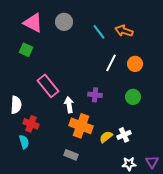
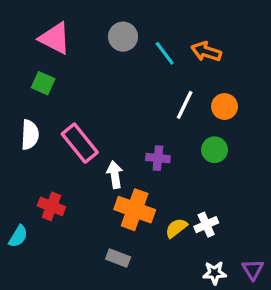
gray circle: (64, 22) -> (123, 37), moved
green circle: (133, 97) -> (215, 150), moved
white semicircle: (16, 105) -> (30, 135), moved
cyan semicircle: (24, 142) -> (18, 236), moved, turned 48

